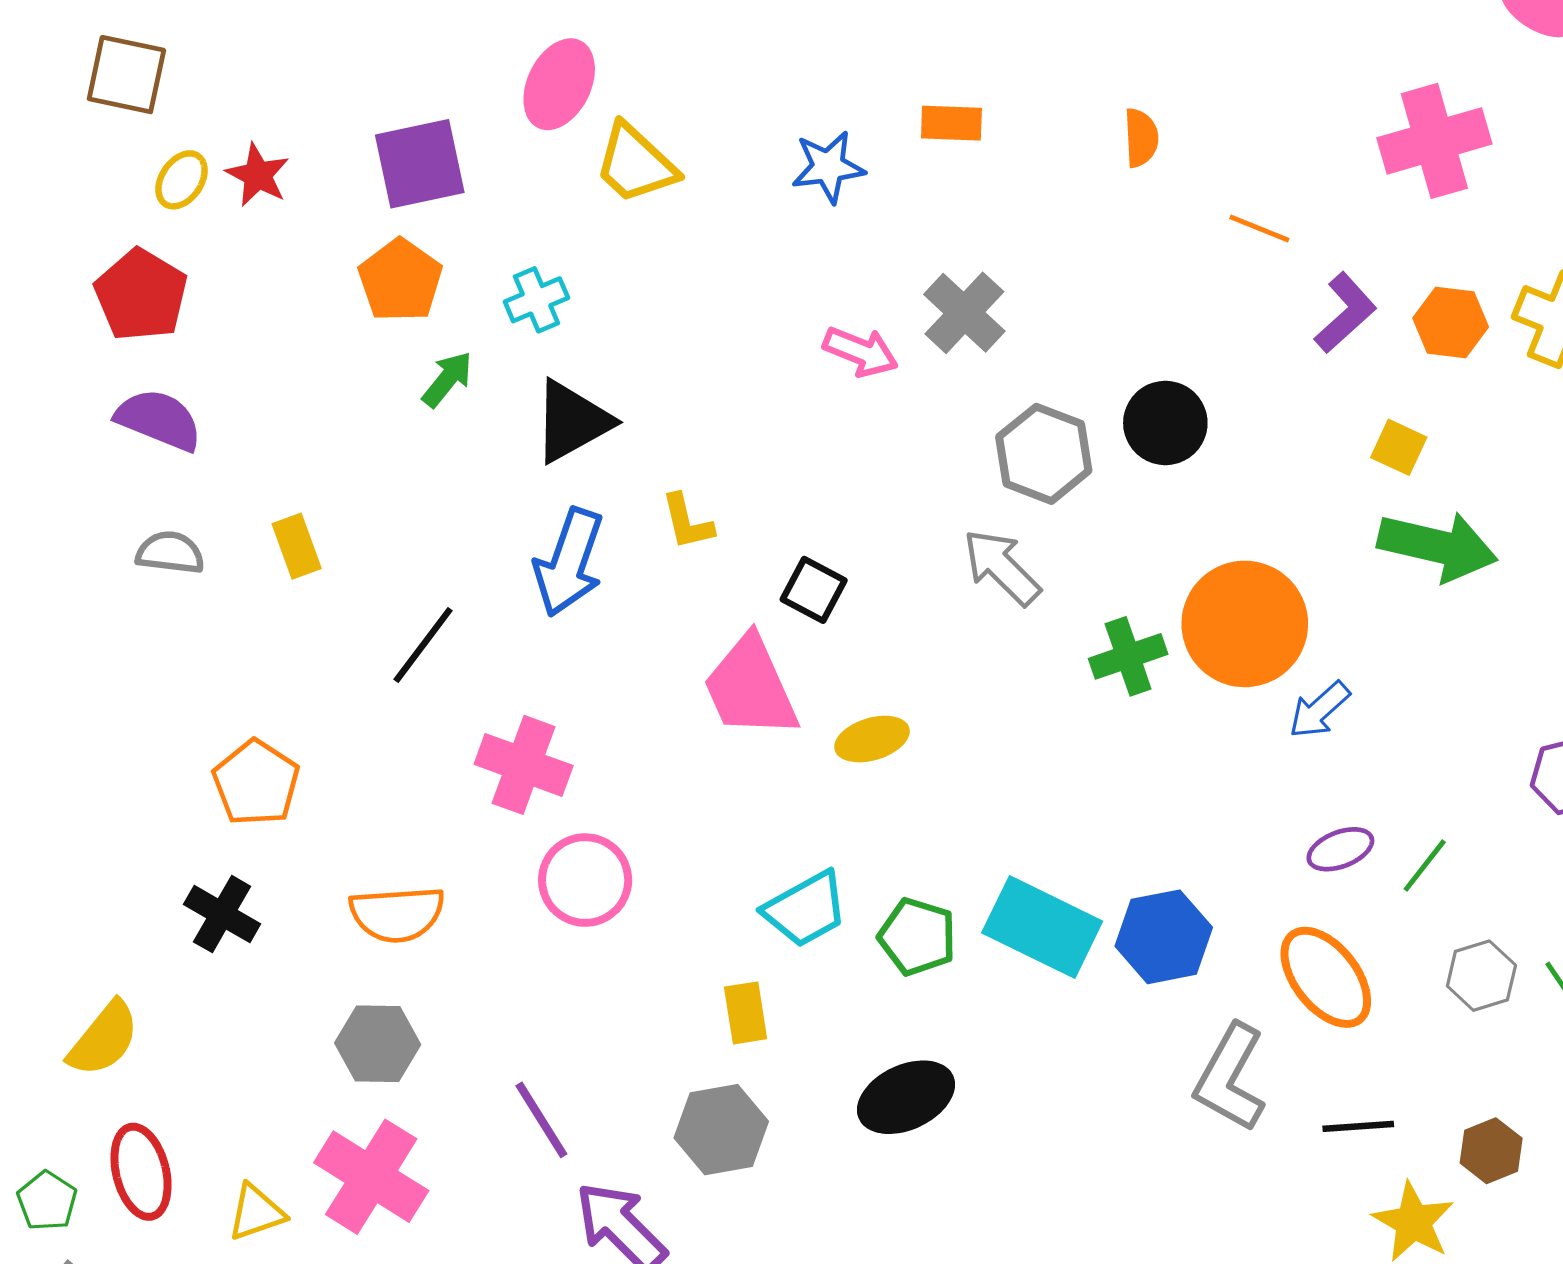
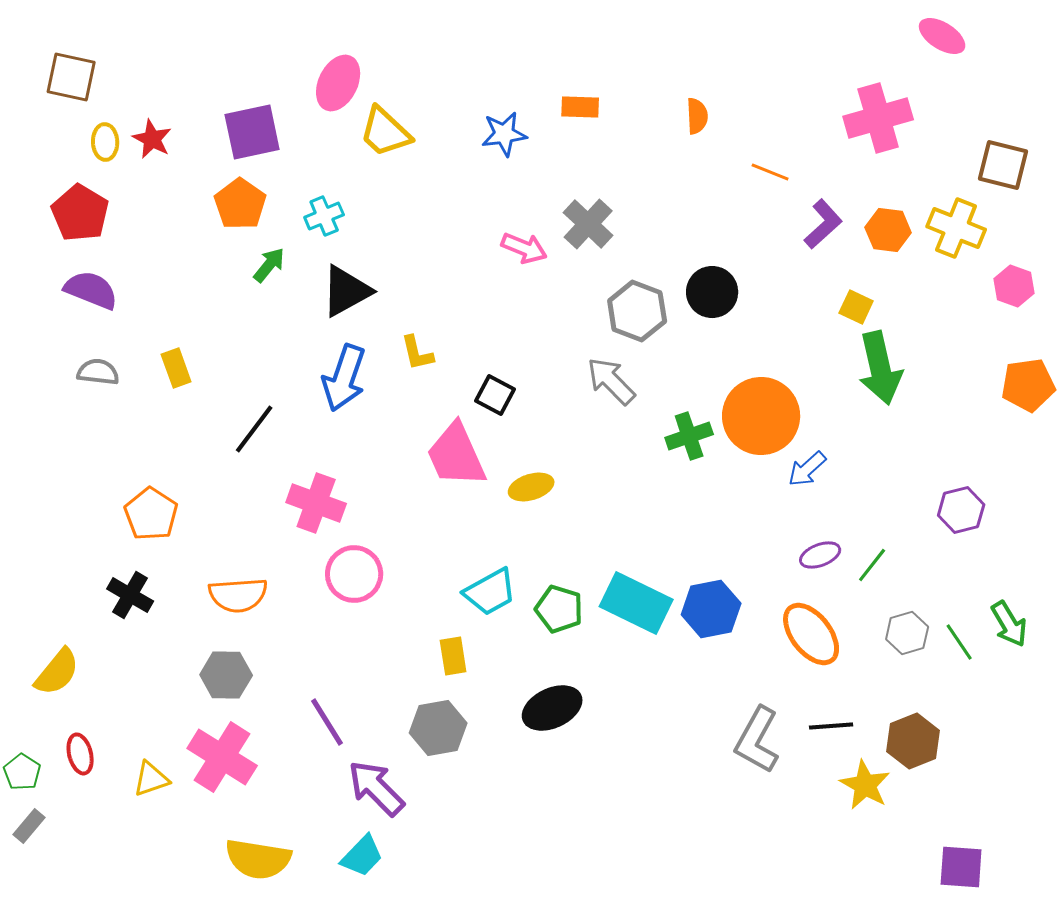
yellow ellipse: (182, 180) -> (105, 142), turned -36
green arrow: (1438, 546) -> (880, 368), turned 64
gray L-shape: (1230, 1078) -> (757, 740), moved
brown hexagon: (1491, 1151) -> (913, 741), size x1.4
red ellipse: (141, 1172) -> (80, 754), size x0.7

